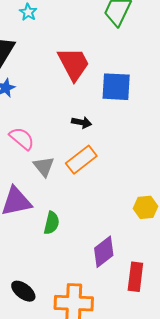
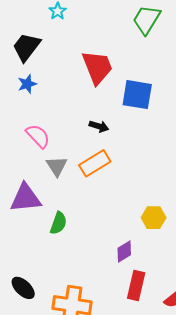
purple diamond: (104, 252) -> (124, 251), moved, size x0.7

